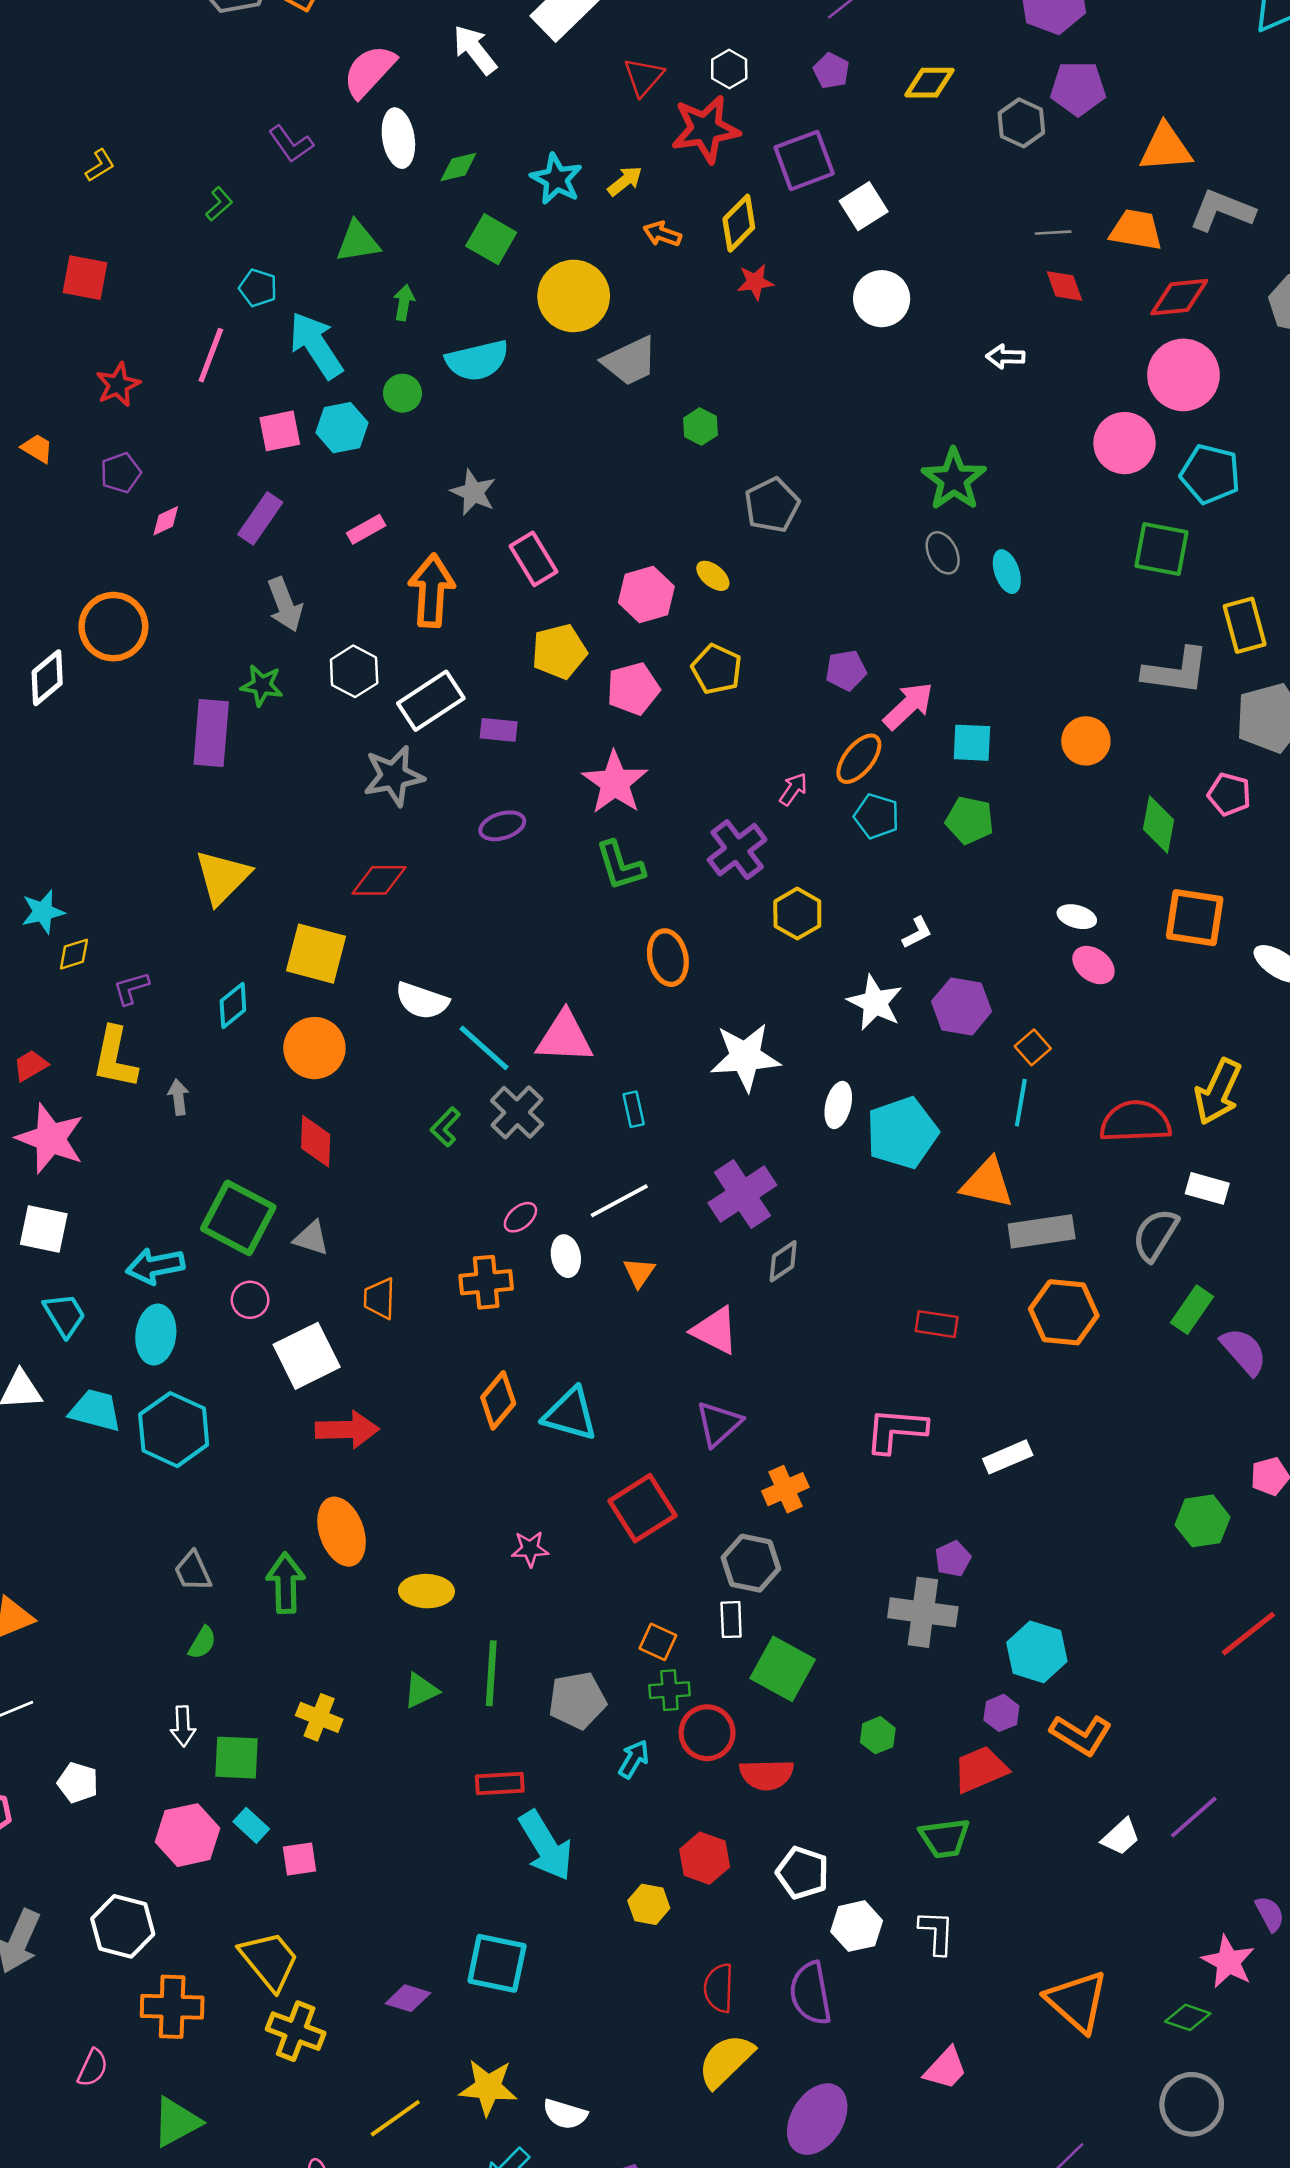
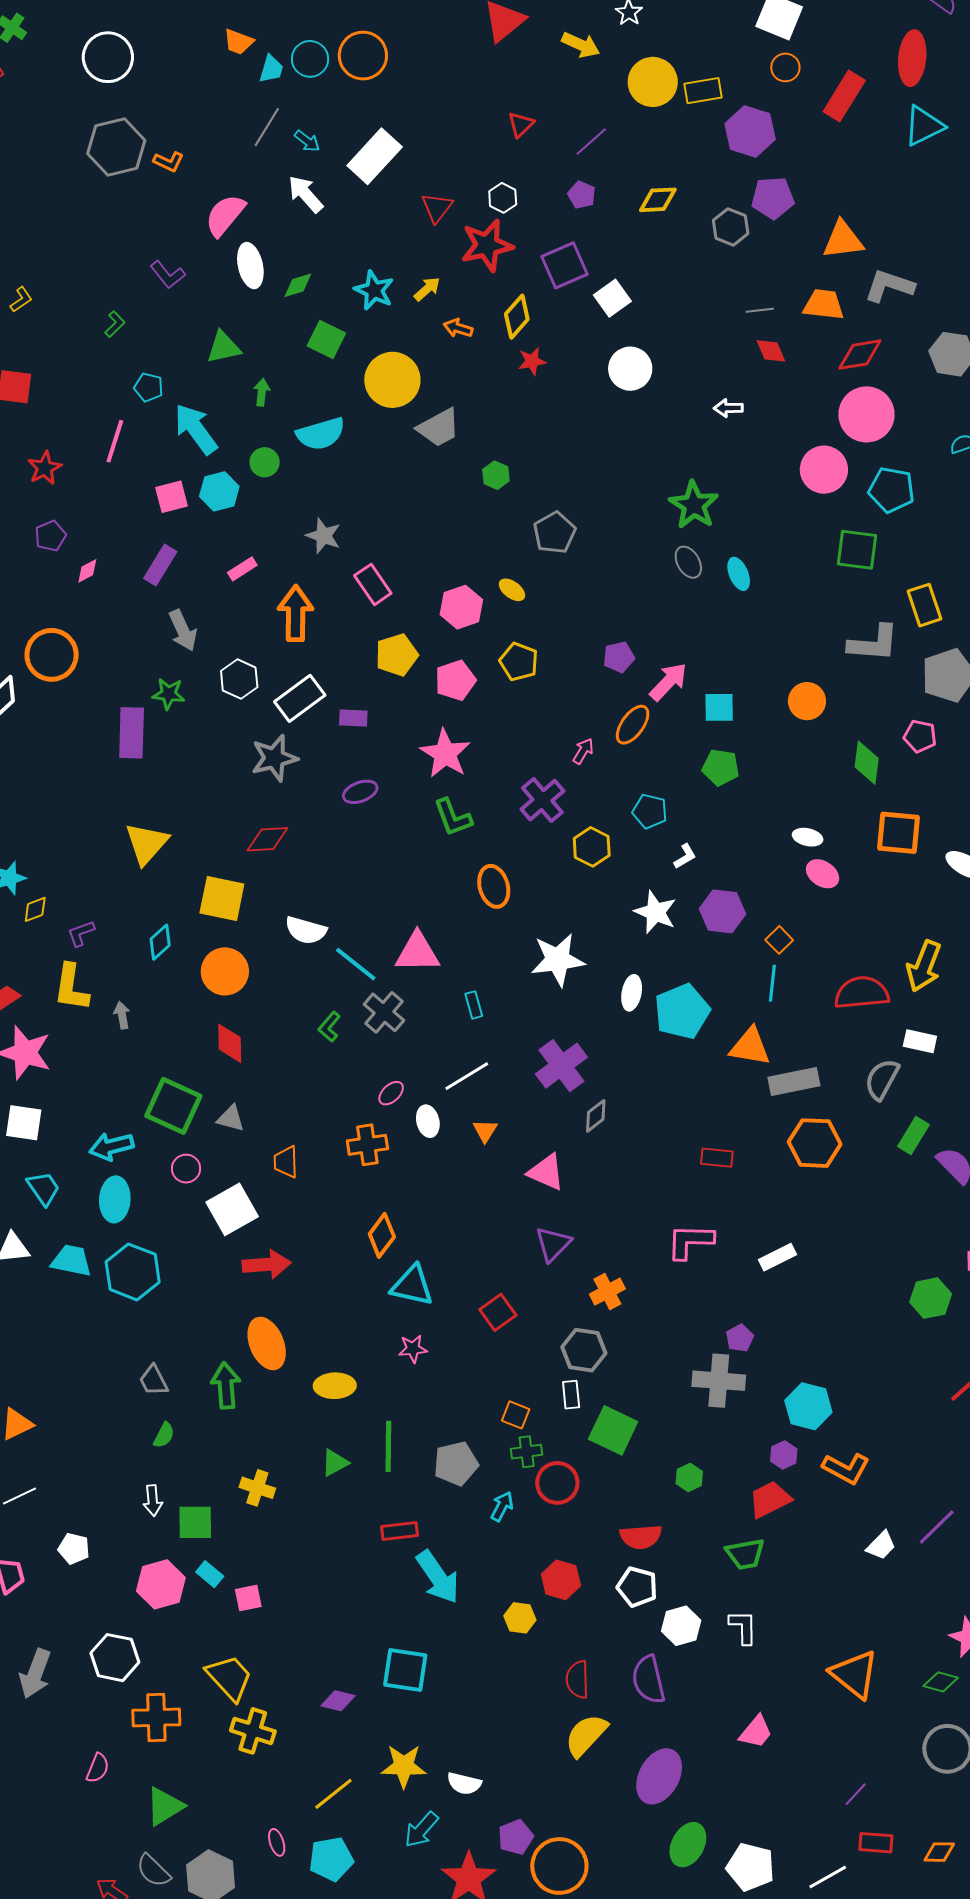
cyan pentagon: (877, 816) -> (650, 811), moved
cyan triangle: (570, 1414) -> (412, 1286), moved
red square: (642, 1508) -> (498, 1312), size x0.7
red semicircle: (767, 1775) -> (641, 1537), moved

